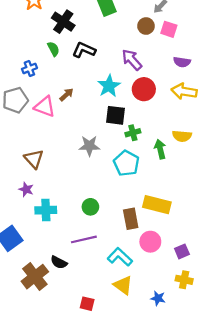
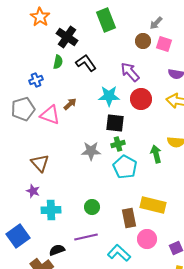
green semicircle: (53, 49) -> (58, 62), turned 40
black L-shape: (84, 50) -> (86, 63), turned 30
cyan star: (109, 86) -> (109, 96), turned 30
green cross: (133, 133) -> (118, 144), moved
black semicircle: (59, 262) -> (57, 250), moved, turned 133

